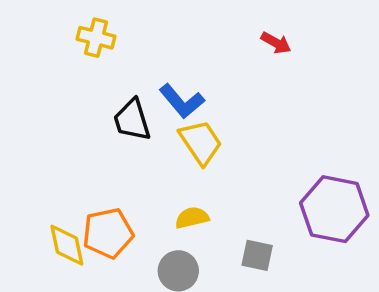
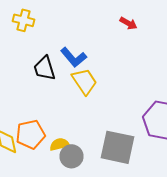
yellow semicircle: (192, 218) -> (60, 144), moved
gray square: (257, 255) -> (118, 147), size x1.8

